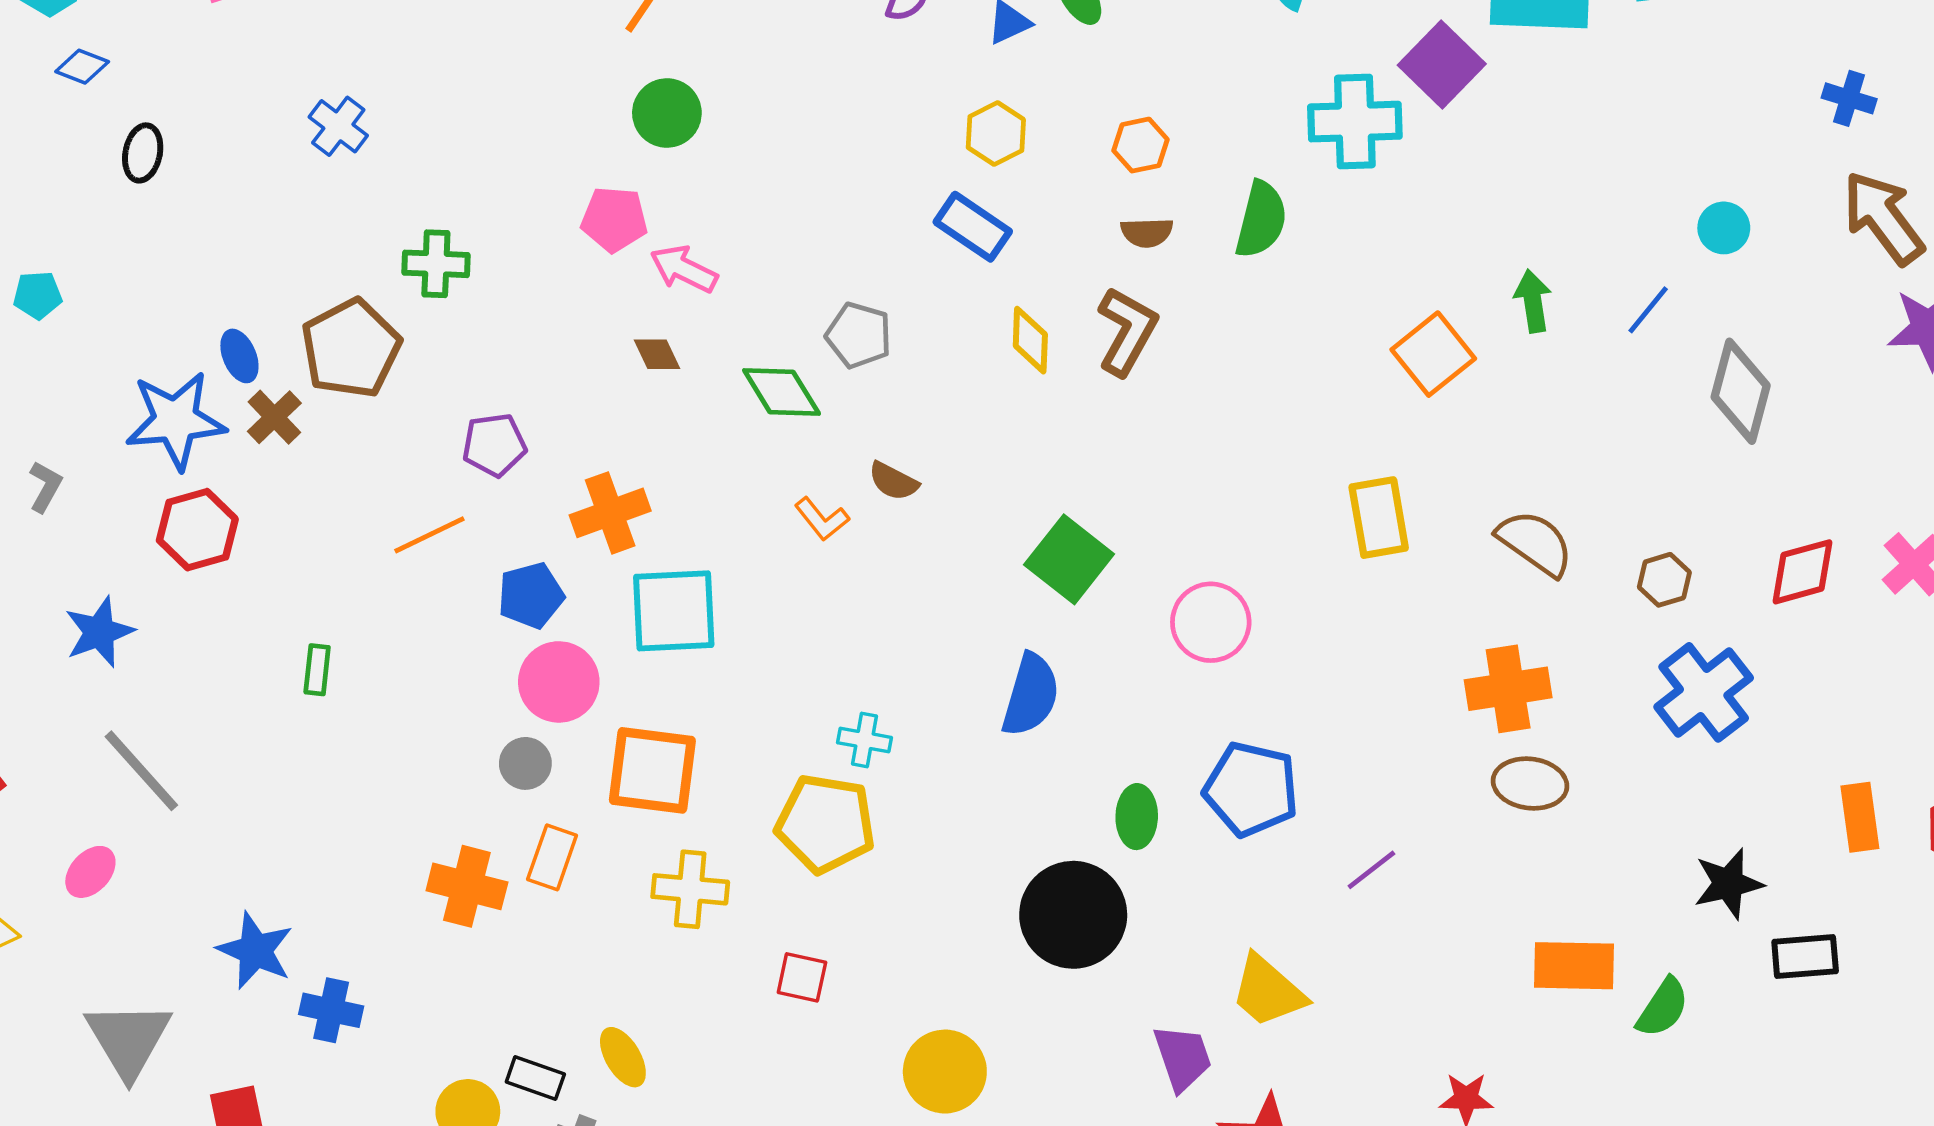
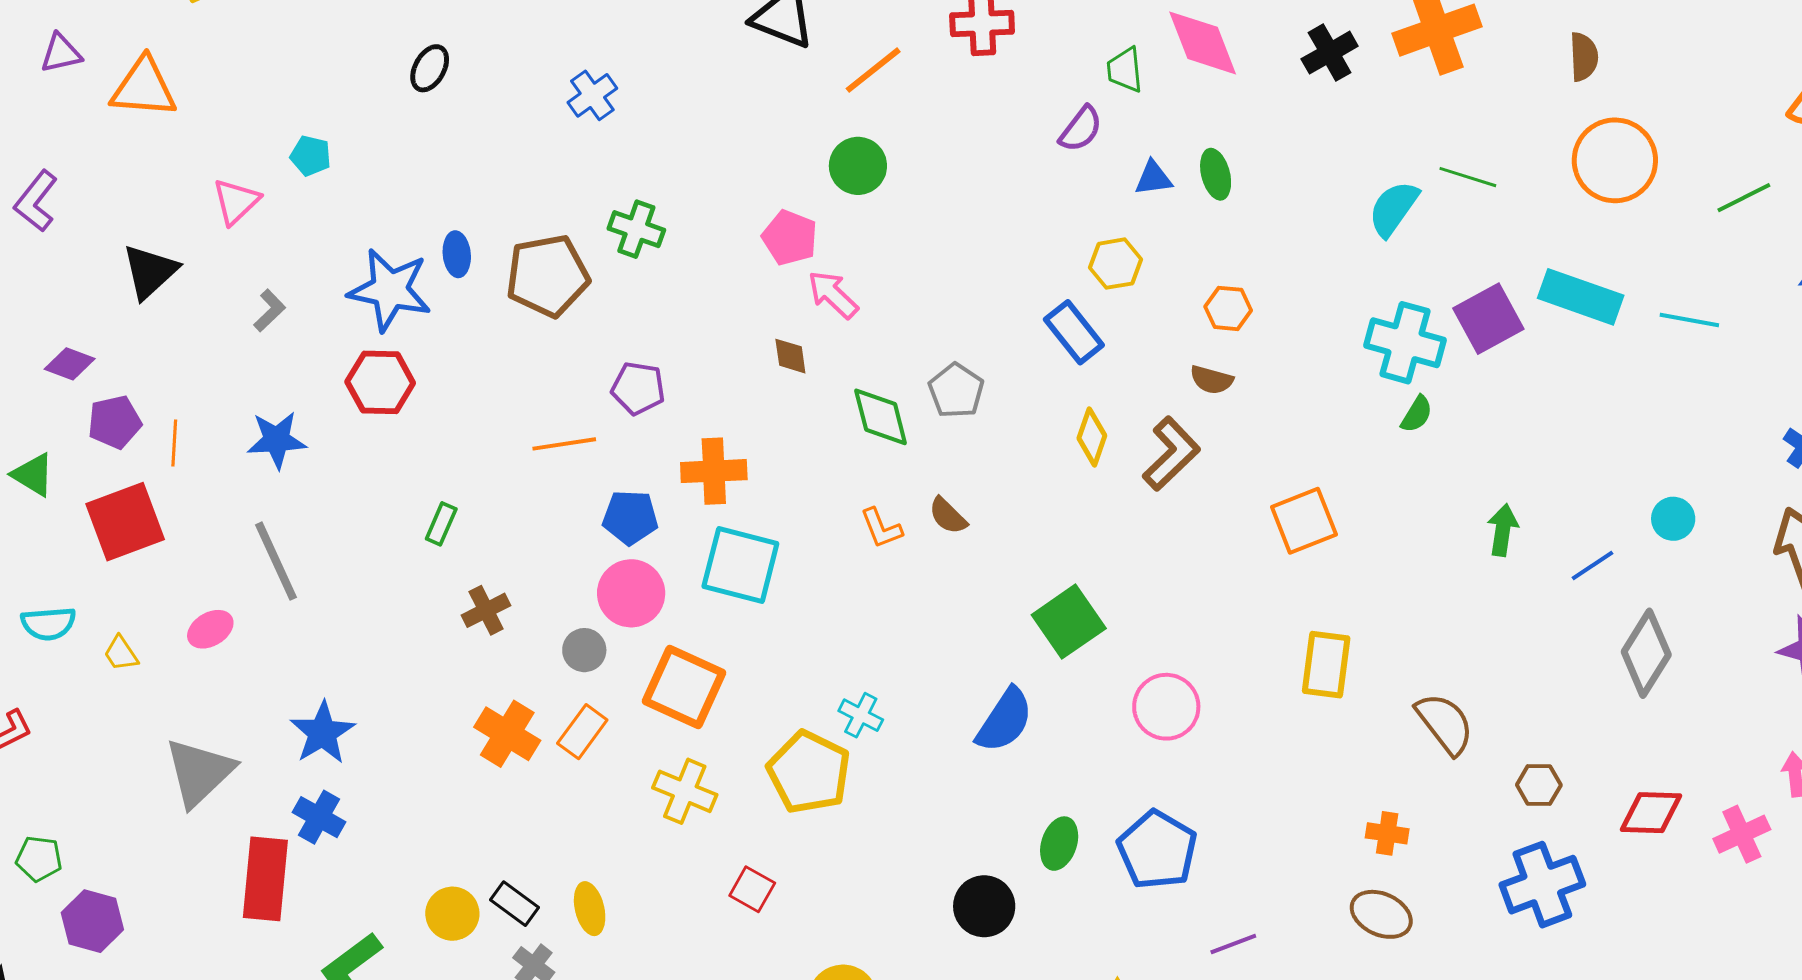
green semicircle: (1261, 220) -> (1417, 414), moved, size x0.6
orange square: (1433, 354) -> (1304, 521), moved
brown cross: (274, 417) -> (486, 610), moved
orange cross: (1508, 689) -> (1387, 833), size x0.6
black circle: (1073, 915) -> (984, 906), size x0.7
blue cross: (331, 1010) -> (319, 817), moved

